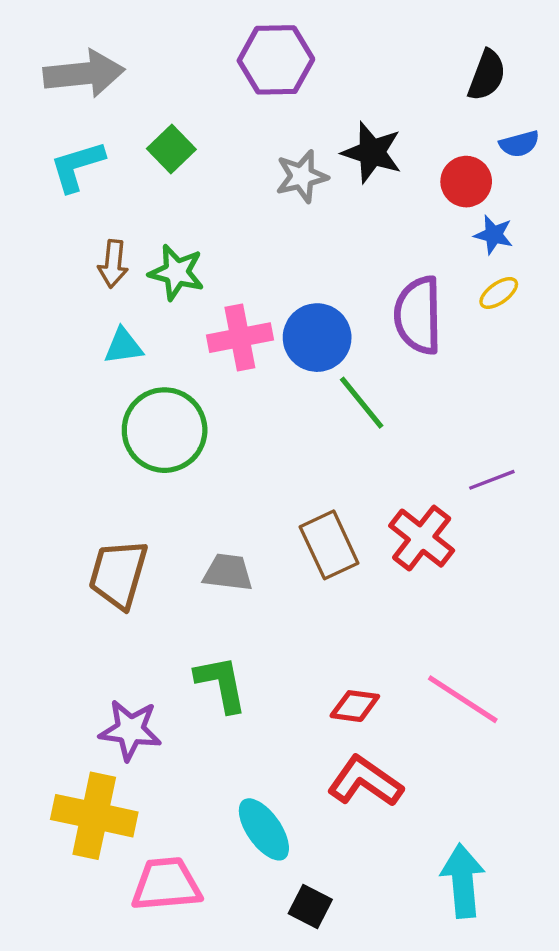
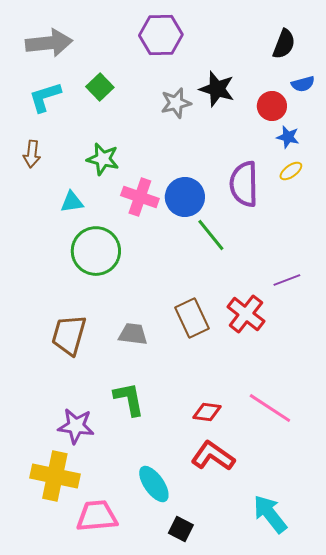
brown arrow: (113, 264) -> (32, 154), moved
pink cross: (240, 338) -> (140, 197), turned 30
cyan arrow: (463, 881) -> (270, 514), turned -33

